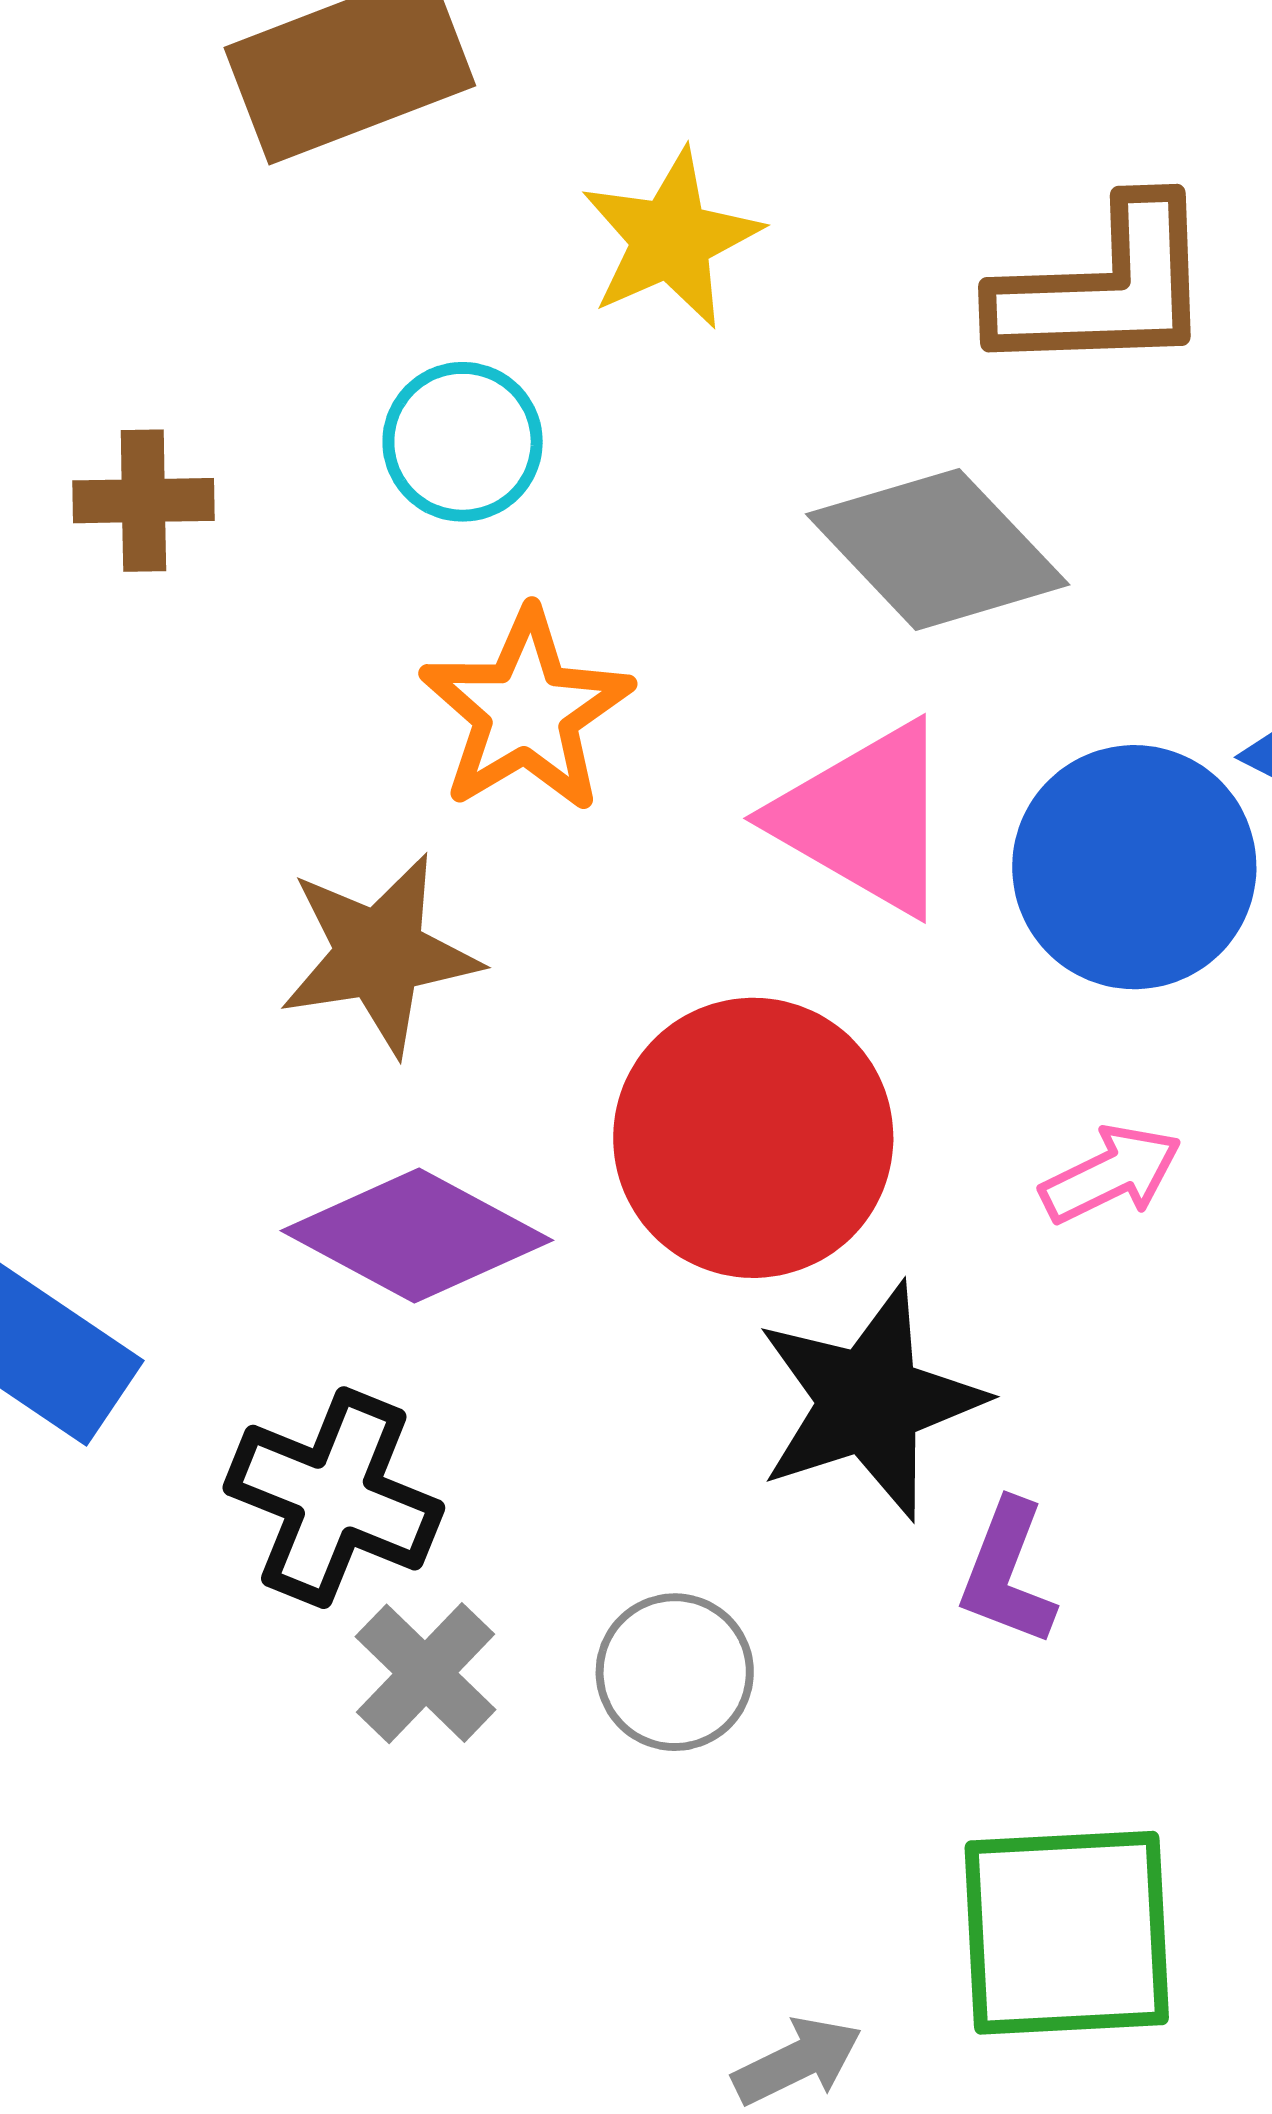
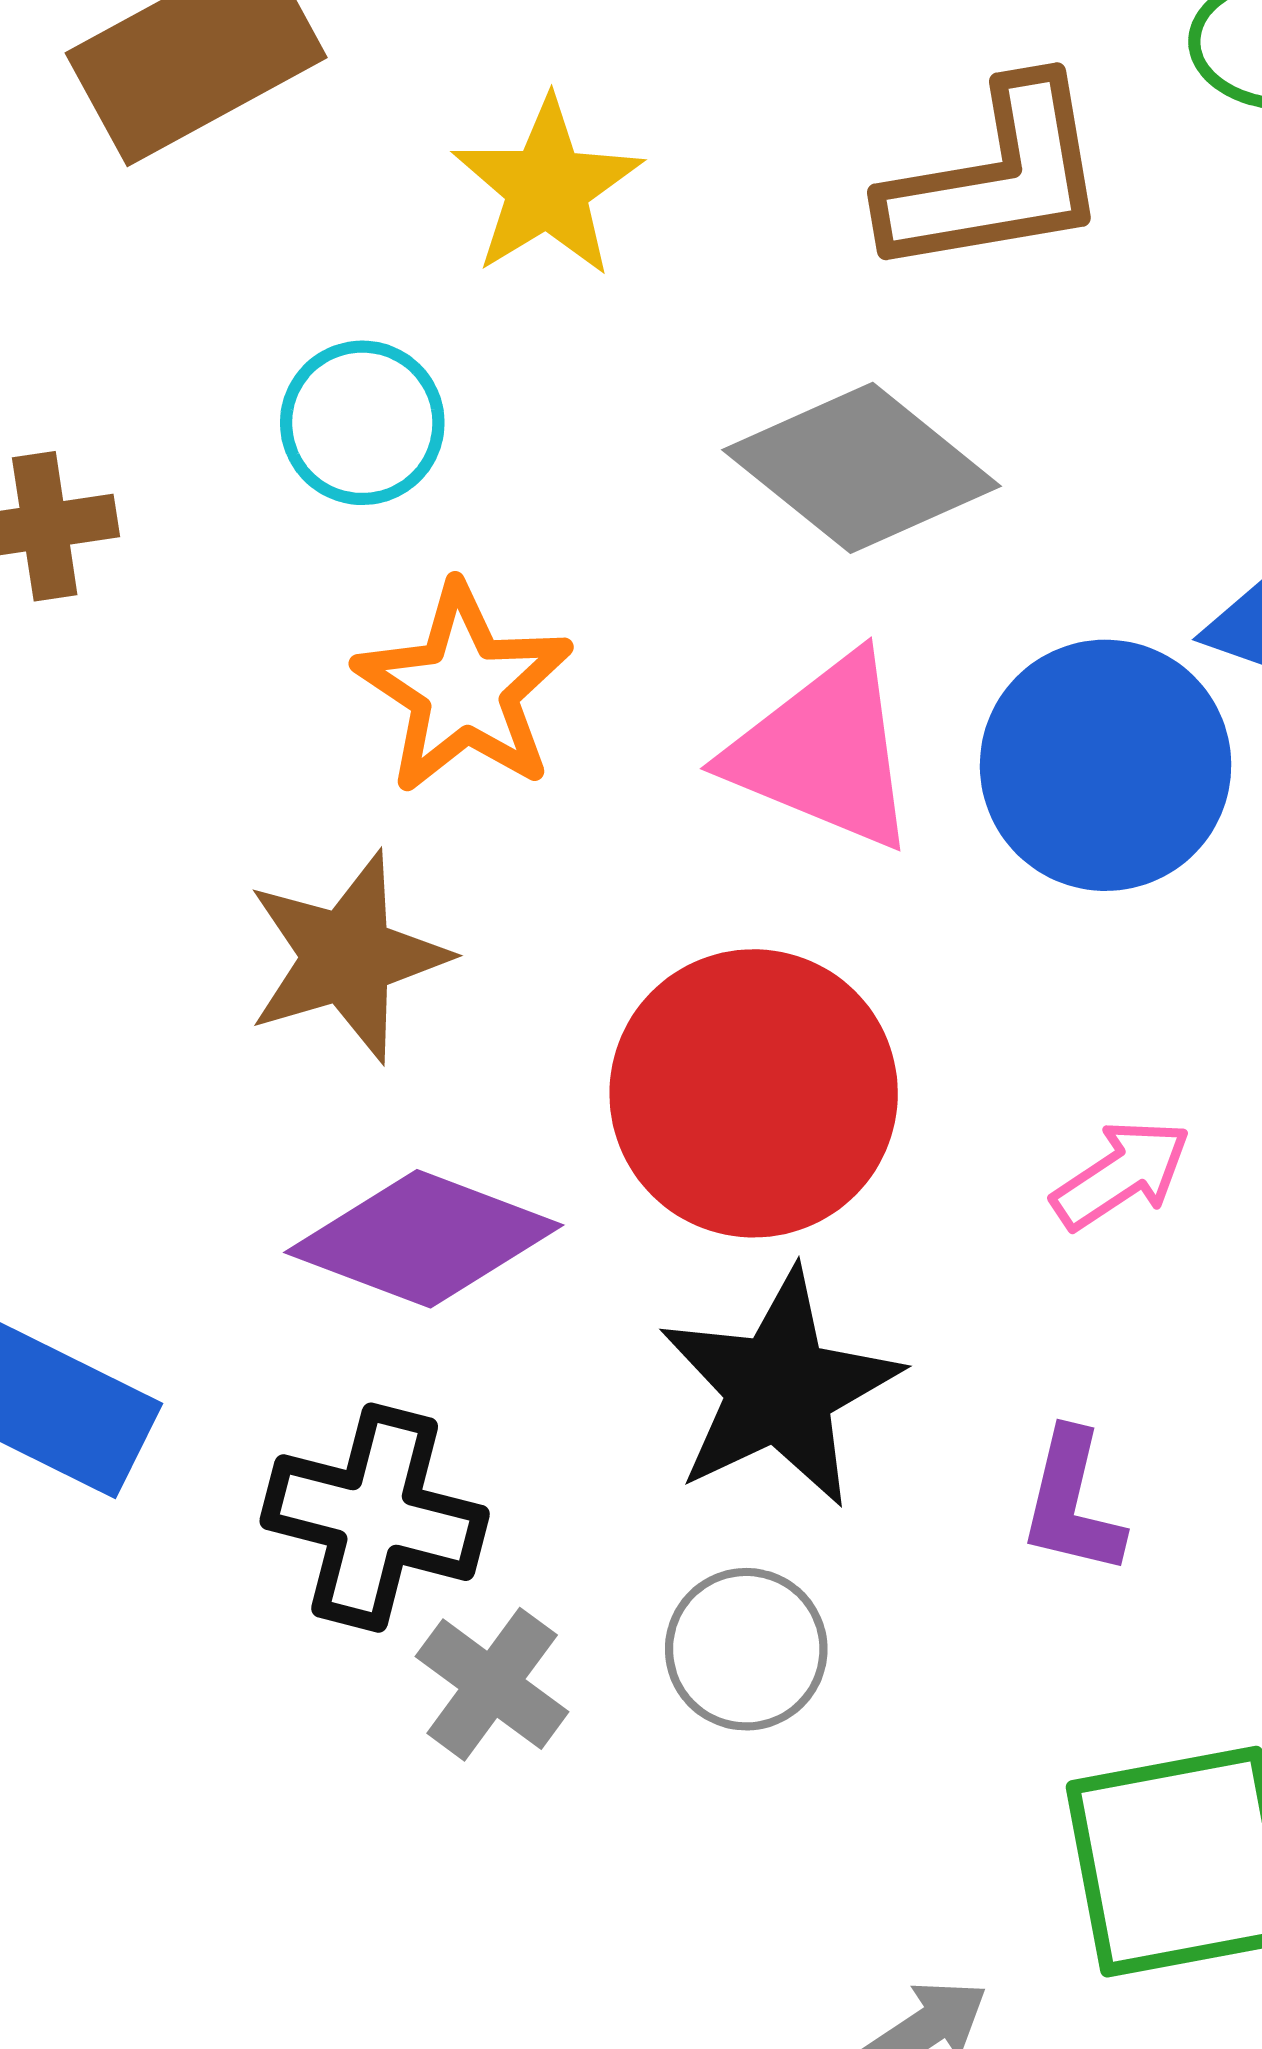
pink arrow: (1111, 1174) -> (1121, 1174), moved
black star: (869, 1401) -> (779, 1388), moved

